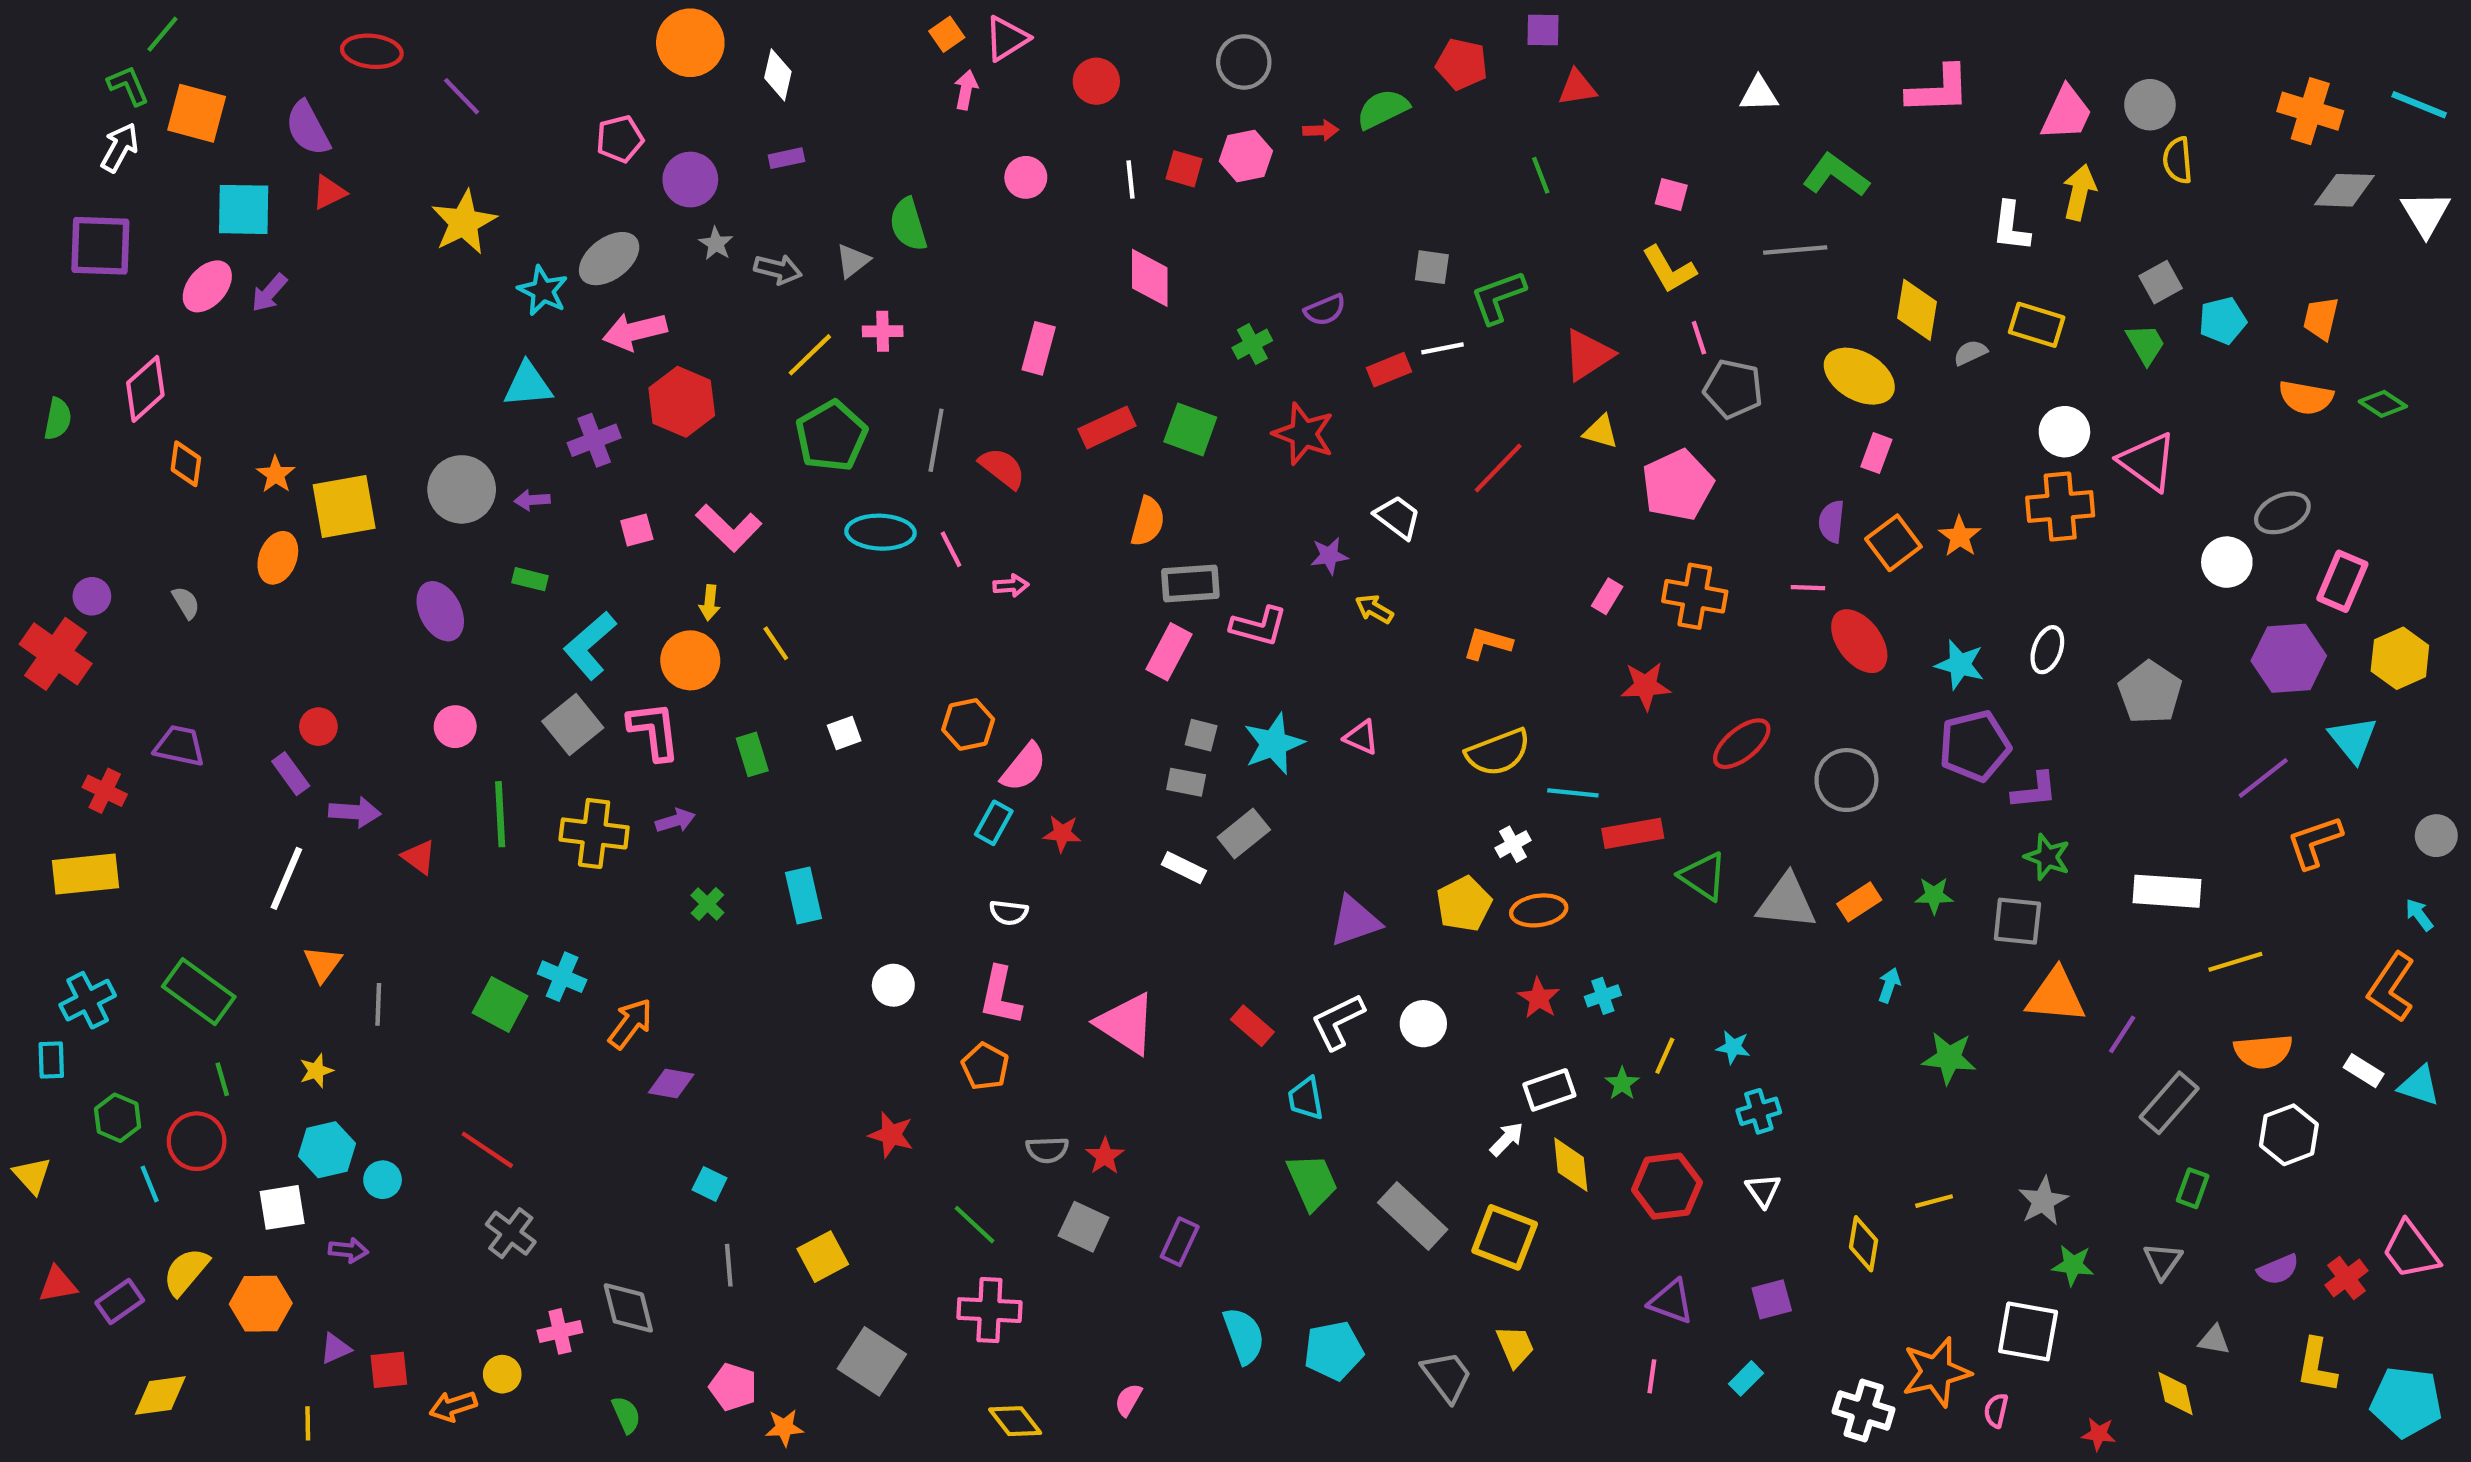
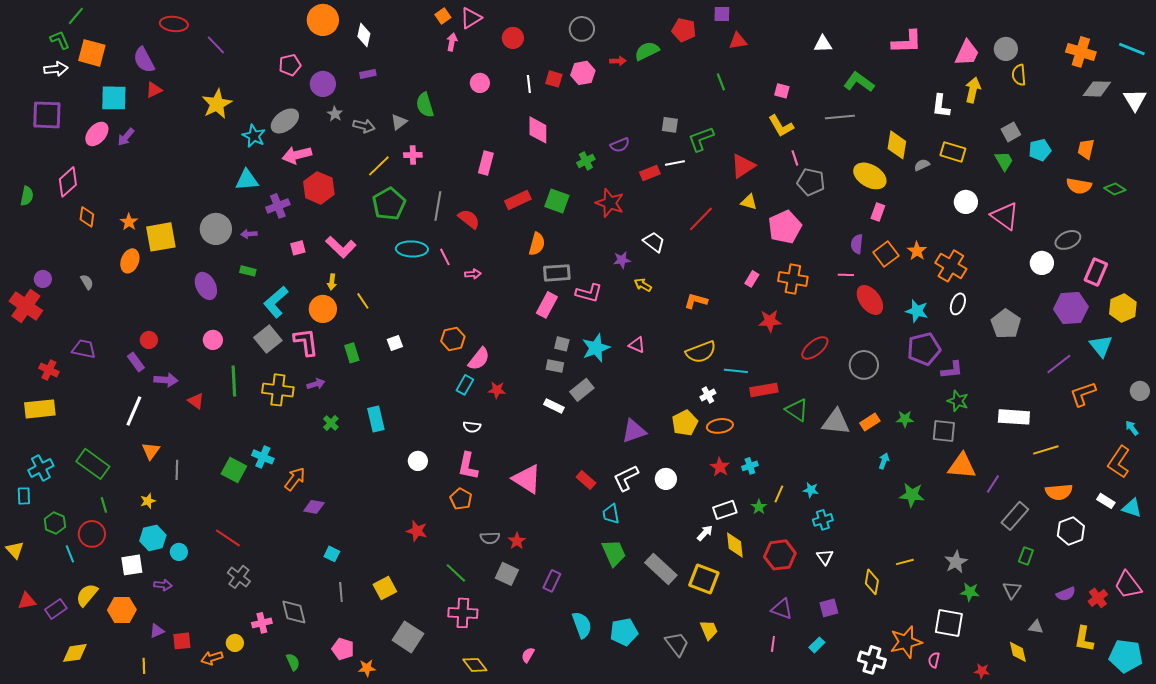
white arrow: (120, 147) -> (56, 69), turned 55
orange cross: (2060, 506) -> (951, 266), moved, turned 36

